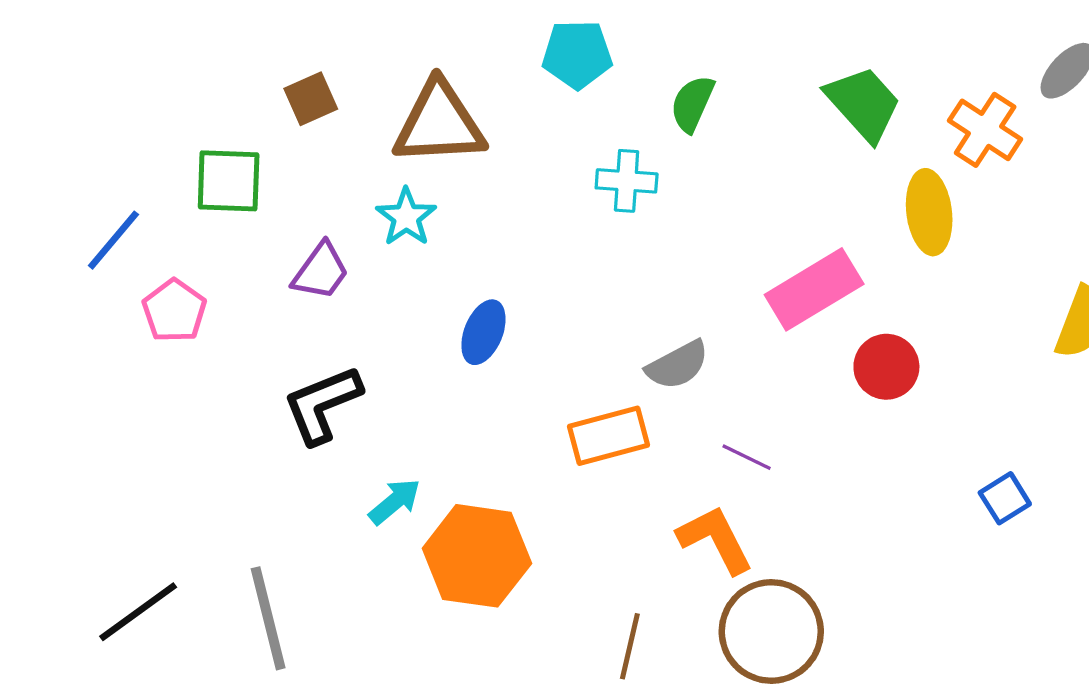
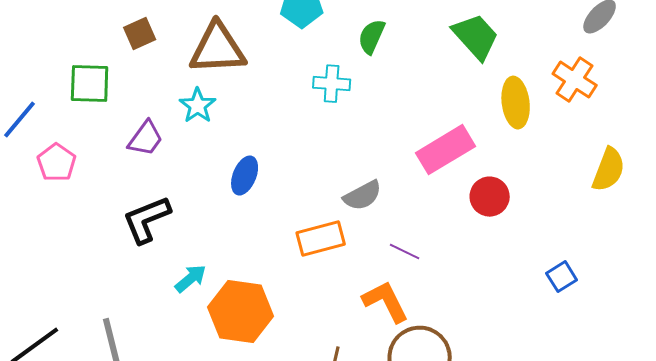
orange cross: (985, 130) -> (575, 80), moved

